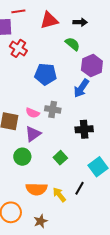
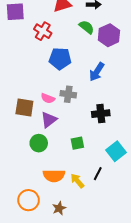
red cross: (18, 48) -> (43, 31), moved
purple hexagon: (92, 66) -> (109, 35), moved
green square: (60, 158) -> (77, 143), turned 32

